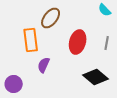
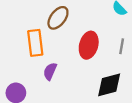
black diamond: (96, 77) -> (109, 85), turned -55

